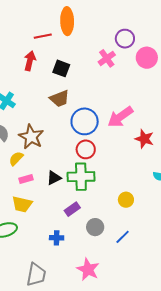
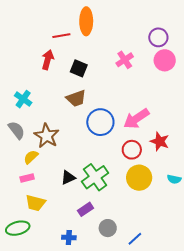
purple circle: (125, 39) -> (158, 37), moved
red circle: (86, 149) -> (132, 150), moved
green cross: (81, 177) -> (95, 177), turned -36
pink rectangle: (26, 179) -> (27, 178), moved
yellow circle: (126, 200) -> (139, 178), moved, size x1.6

